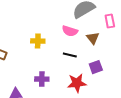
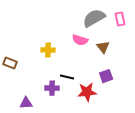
pink rectangle: (110, 21) -> (120, 19), moved
black line: (70, 55) -> (67, 77), moved

